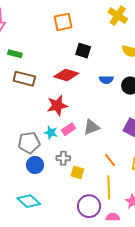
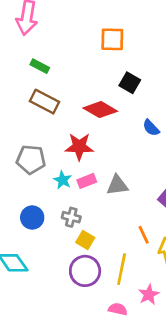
blue semicircle: (106, 80) -> (151, 128), turned 32
gray pentagon: (29, 143) -> (31, 160), moved
orange line: (110, 160) -> (144, 235), moved
purple circle: (89, 206) -> (85, 271), moved

